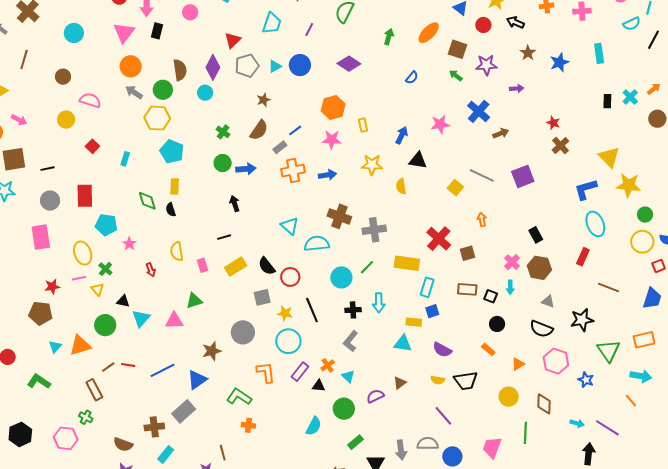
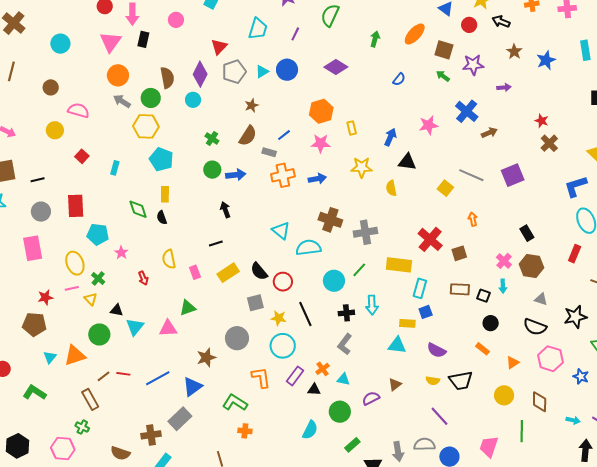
gray rectangle: (280, 147) -> (269, 152), turned 56
cyan triangle: (348, 376) -> (343, 379), turned -32

